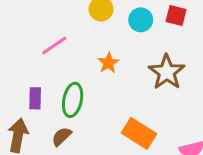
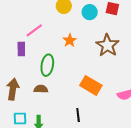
purple rectangle: (35, 98) -> (21, 49), moved
brown semicircle: (62, 137) -> (41, 89), turned 48

